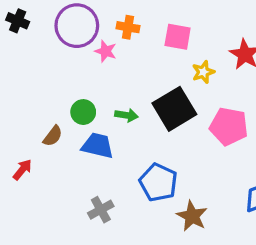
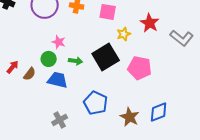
pink star: (106, 51) -> (59, 42), moved
red arrow: (22, 170) -> (13, 67), moved
brown star: (192, 216) -> (130, 117), moved

